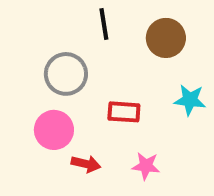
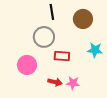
gray circle: (66, 74) -> (44, 37), moved
red arrow: (86, 164) -> (55, 82), moved

